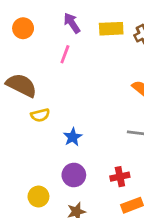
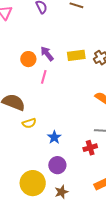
orange circle: (23, 28) -> (28, 59), moved
red cross: (120, 177) -> (90, 148), moved
yellow circle: (38, 197) -> (33, 183), size x1.6

